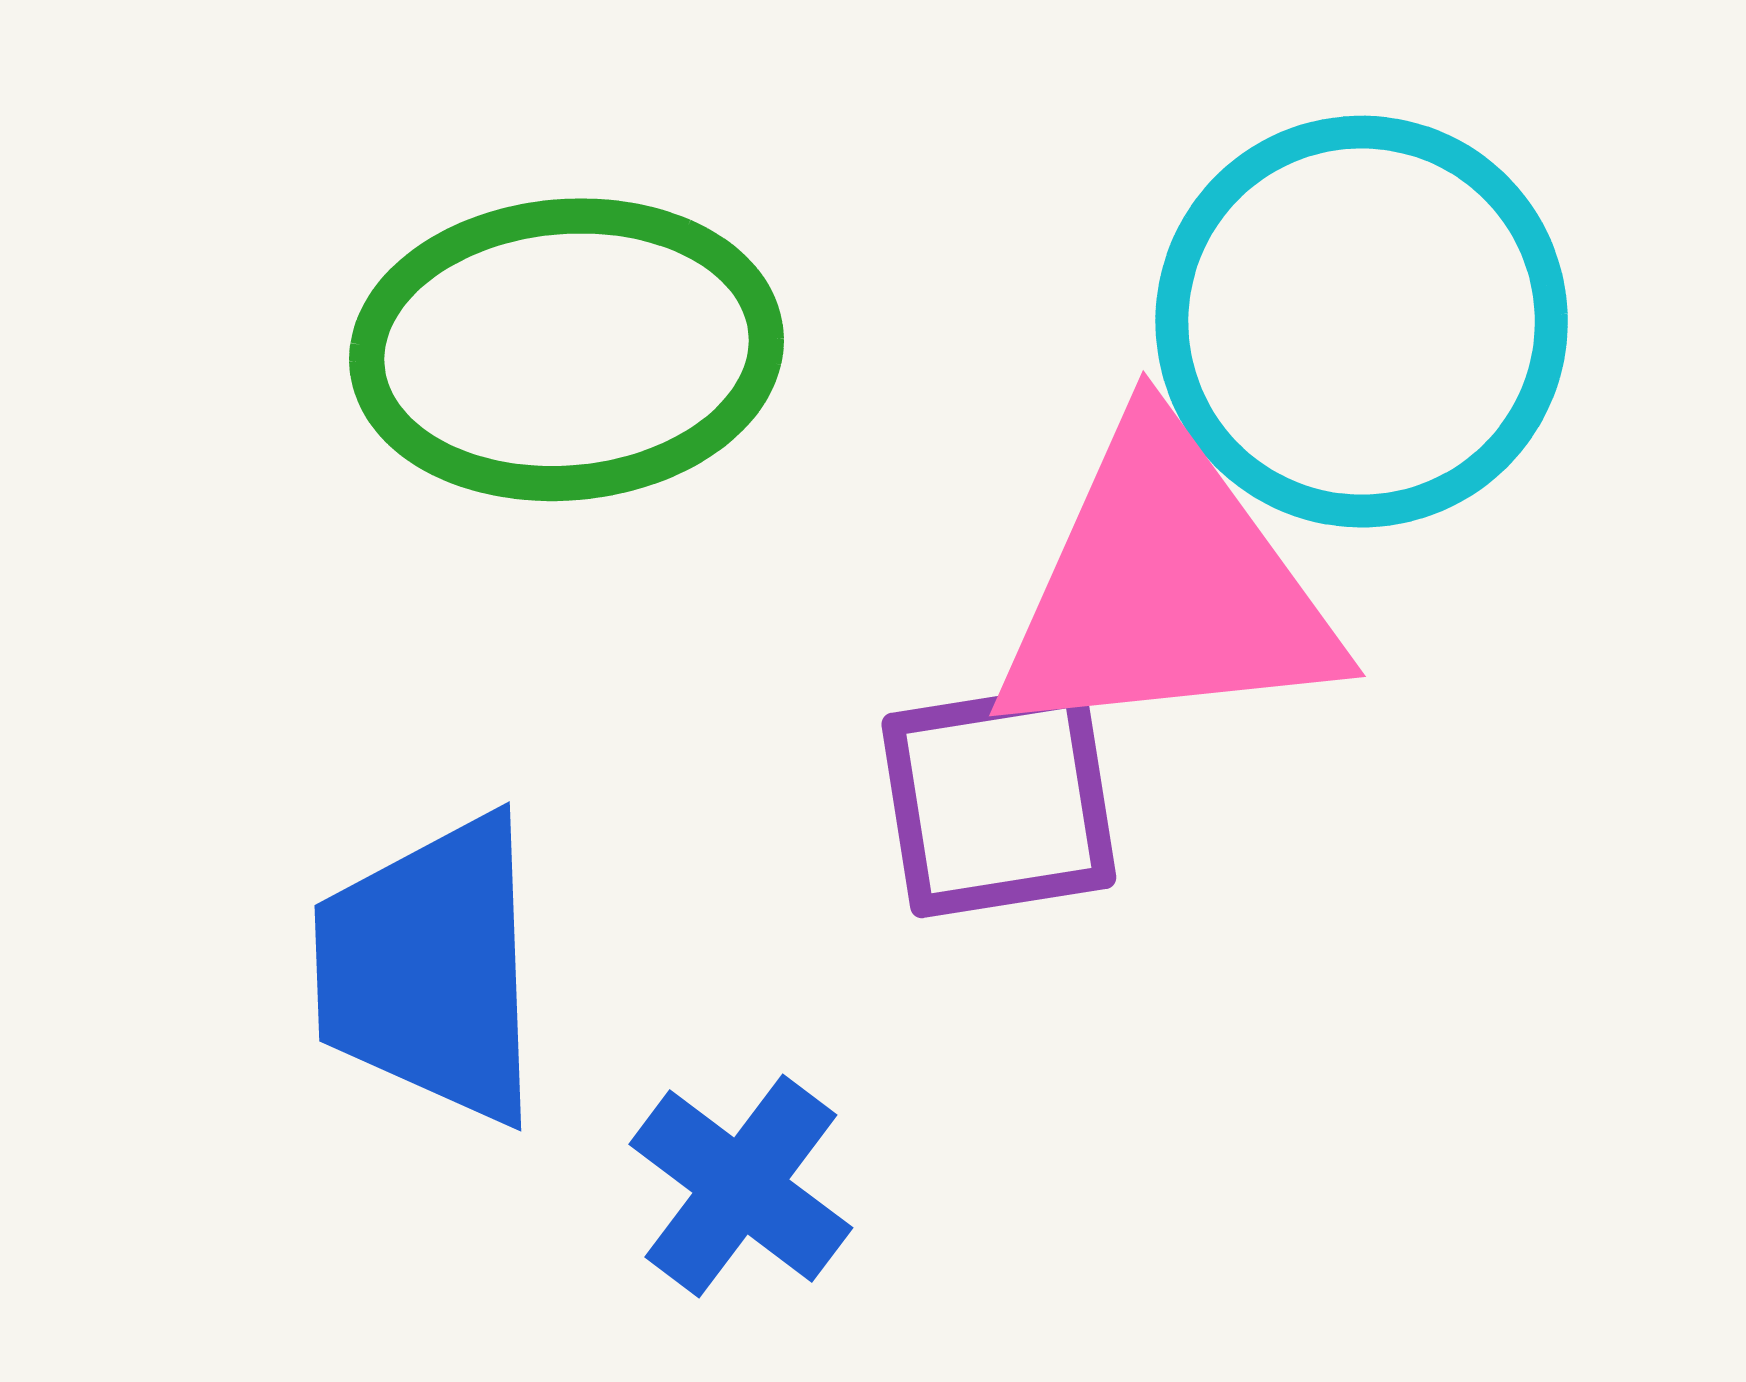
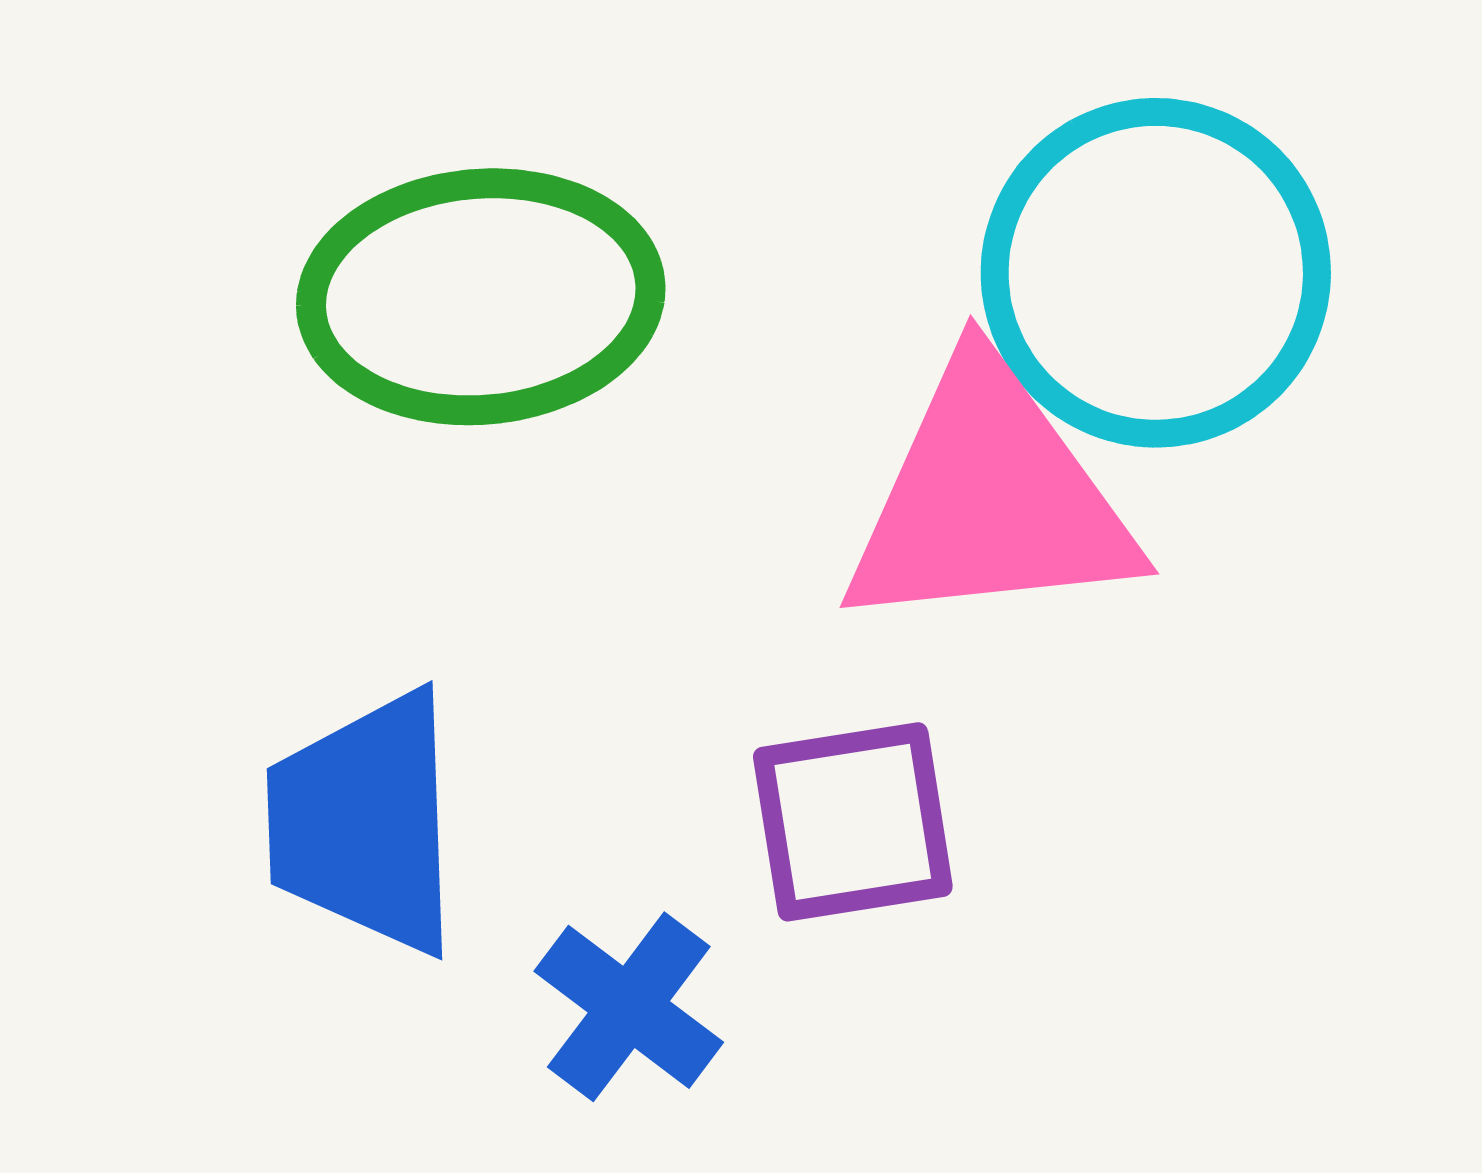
purple square: (999, 801) -> (853, 822), moved

